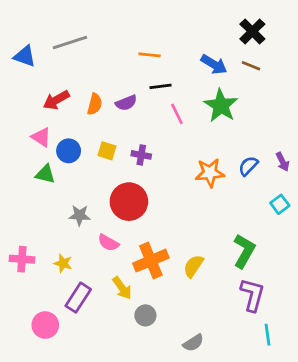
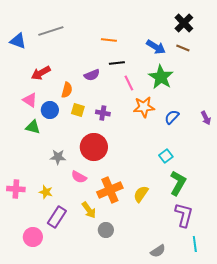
orange semicircle: (95, 104) -> (67, 90), moved
blue semicircle: (248, 166) -> (172, 117), moved
orange star: (210, 173) -> (144, 107), moved
cyan square: (280, 204) -> (166, 156), moved
gray semicircle: (193, 343) -> (158, 251), moved

